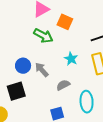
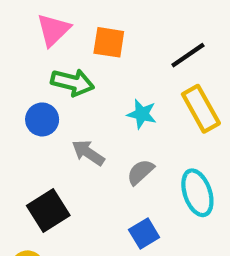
blue circle: (23, 66) -> (42, 119), moved

